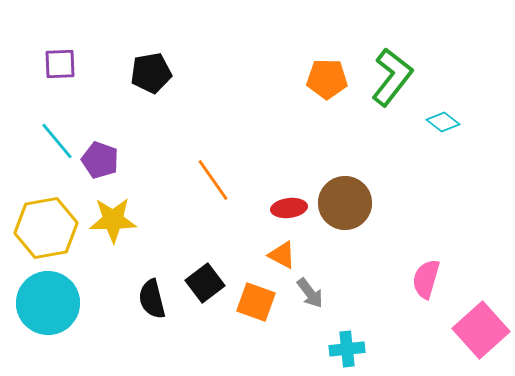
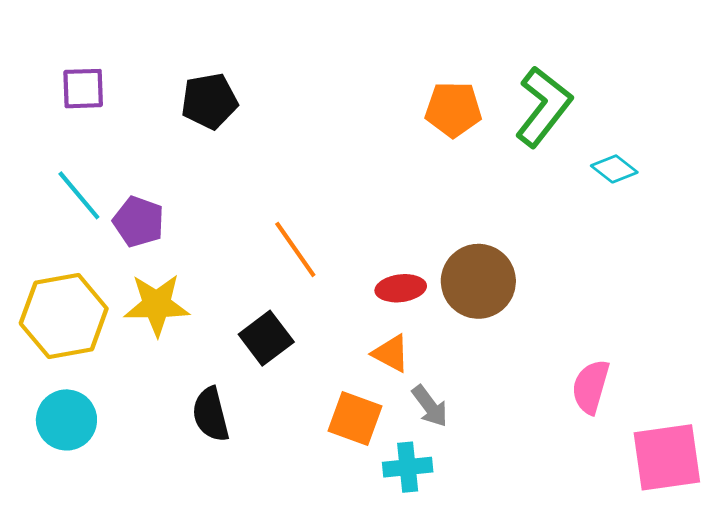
black square: (205, 283) -> (266, 338), moved
cyan circle: (48, 303) -> (66, 420), size x0.7
pink square: (481, 330) -> (667, 457), turned 34
cyan cross: (347, 349) -> (408, 467), moved

